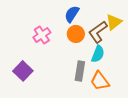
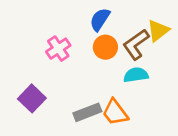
cyan semicircle: (98, 54) -> (136, 75), turned -120
gray rectangle: (80, 71) -> (87, 112), moved, turned 60
orange trapezoid: (100, 81) -> (115, 112), moved

